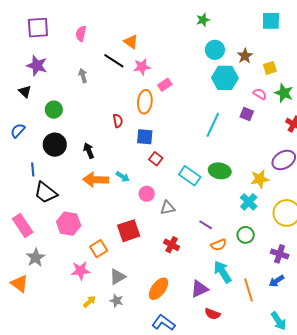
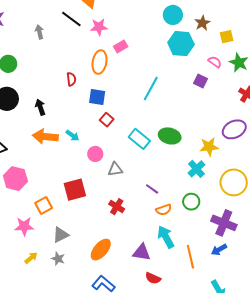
cyan line: (213, 125) -> (151, 89), moved
purple cross: (280, 254) -> (224, 223), size x1.4
purple triangle: (199, 289) -> (142, 252), turned 30

